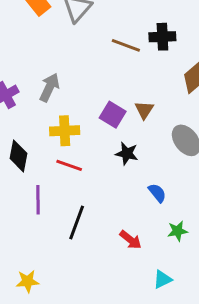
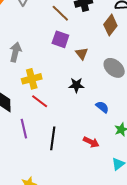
brown line: (126, 45) -> (60, 13), turned 36
purple square: (113, 115) -> (60, 39), moved
red line: (69, 165) -> (40, 101), turned 30

